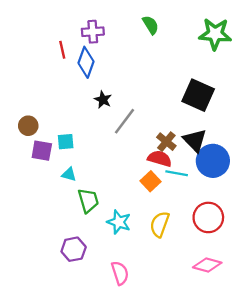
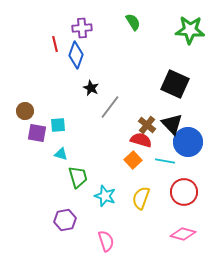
cyan line: (177, 173) -> (165, 161), moved

